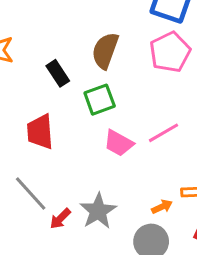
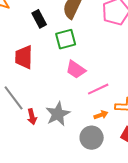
pink line: (164, 133) -> (98, 89), moved
red arrow: (60, 219) -> (32, 117), turned -63

